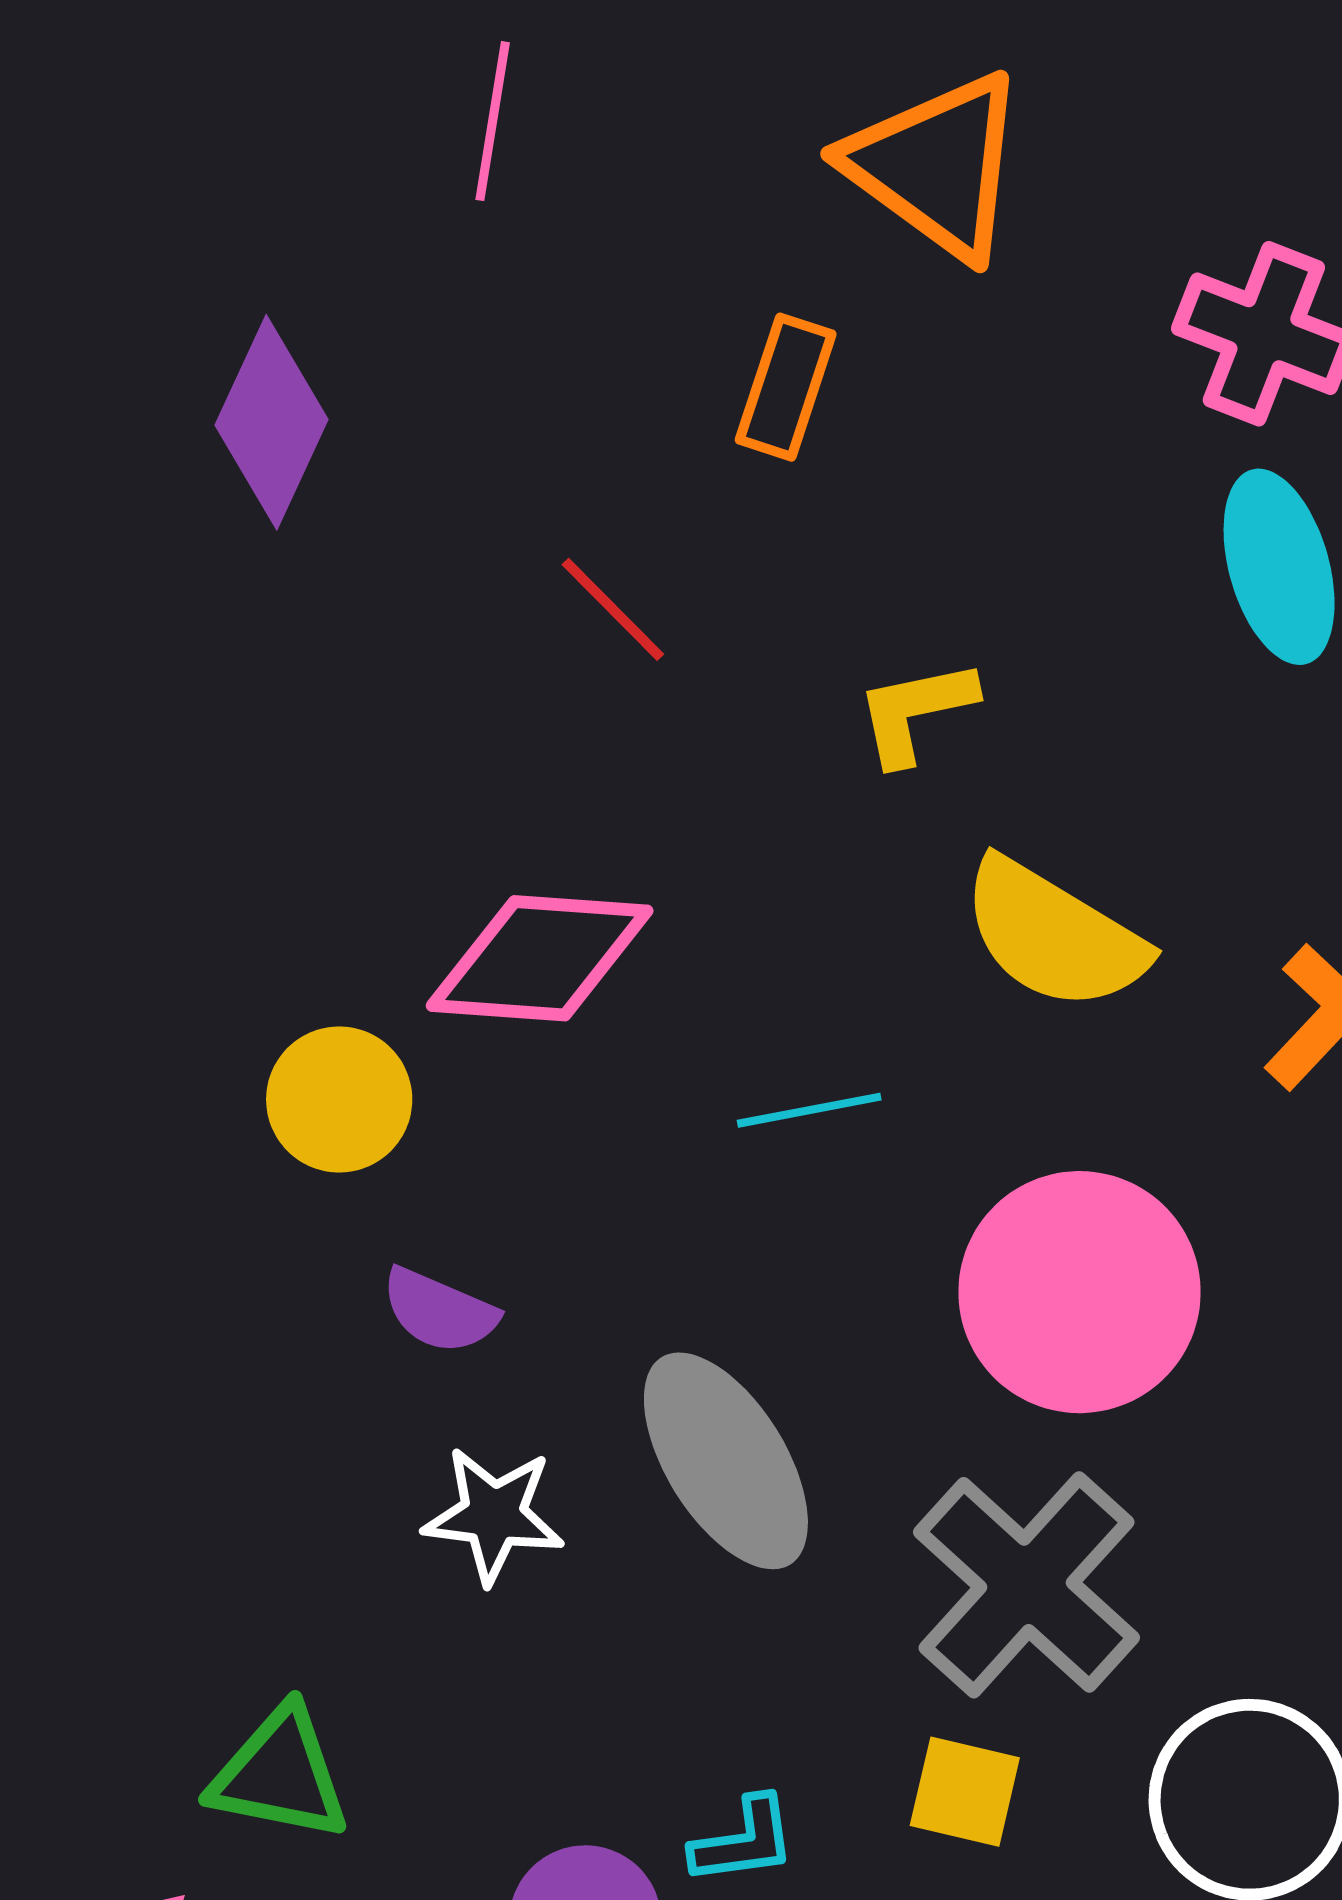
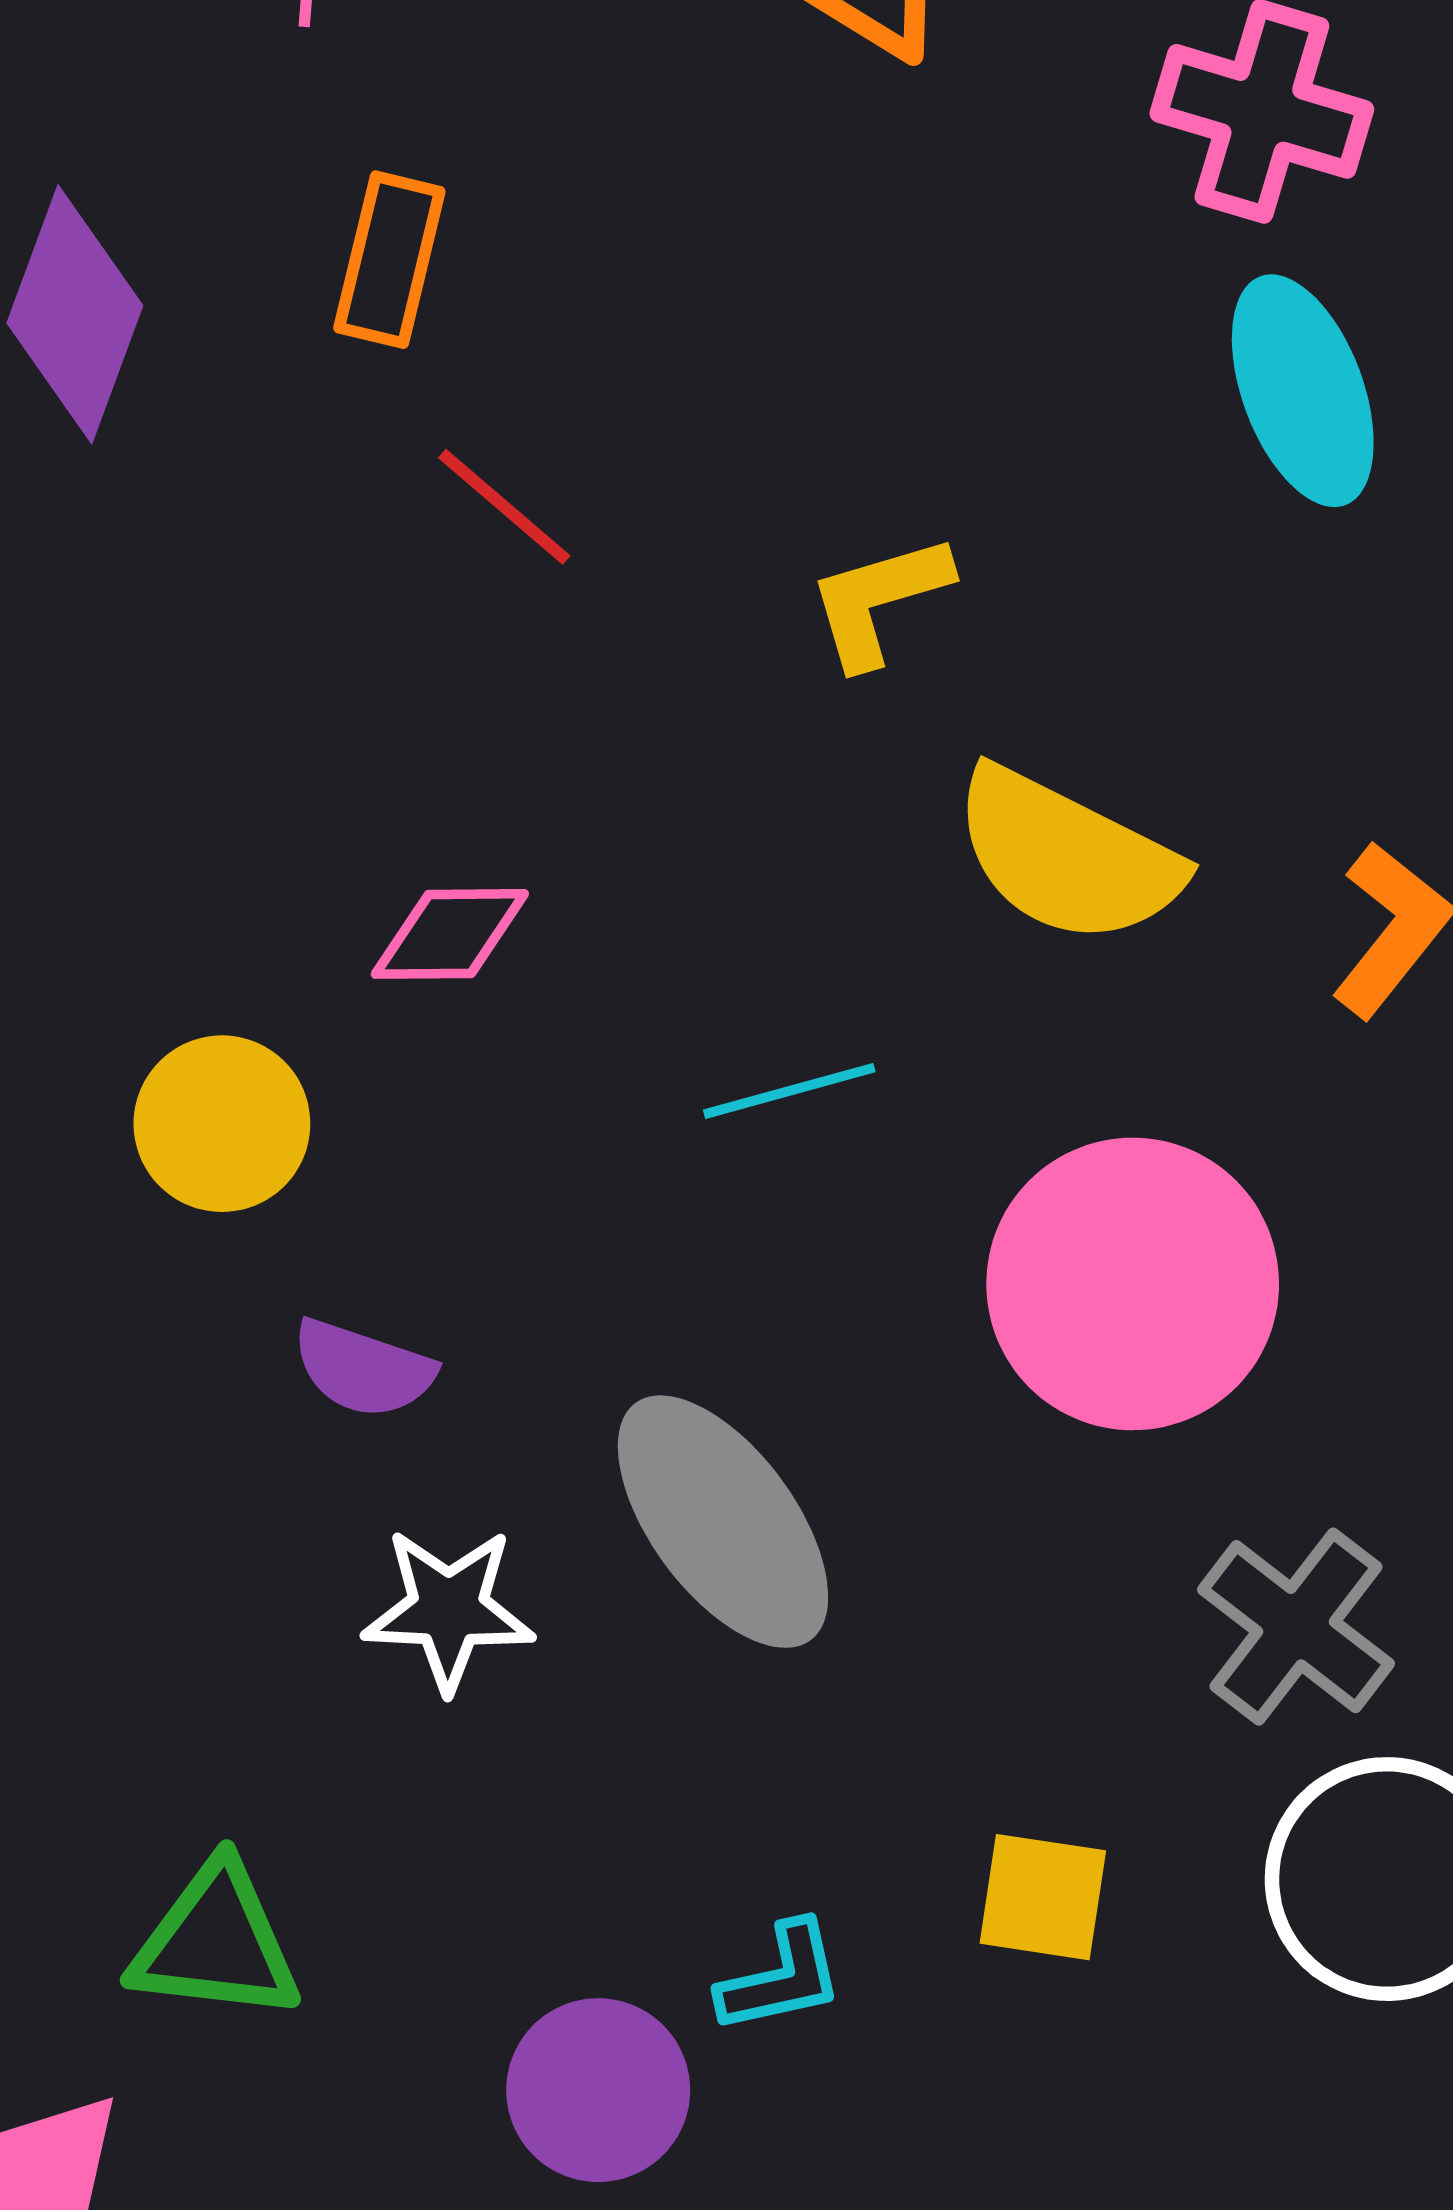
orange rectangle: (786, 387) -> (389, 260), moved
pink diamond: (540, 958) -> (450, 934), size x0.6
gray cross: (1026, 1585) -> (1296, 1627), moved, size x0.7

